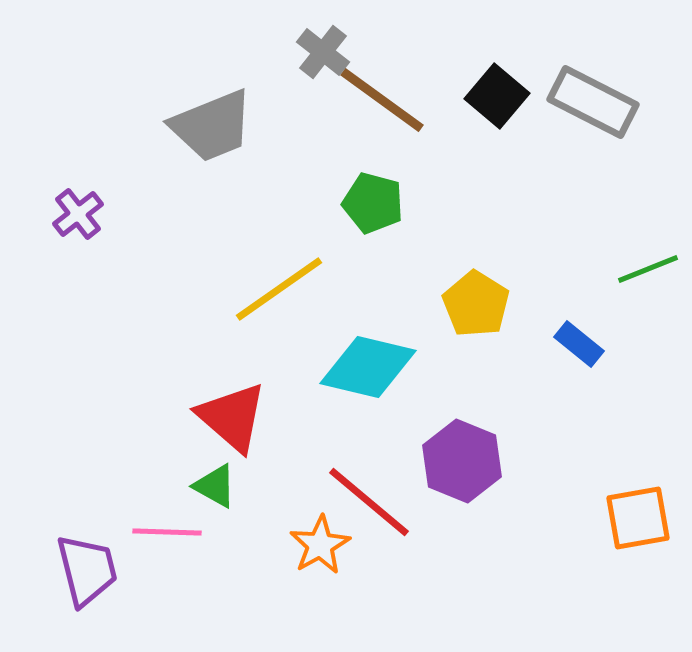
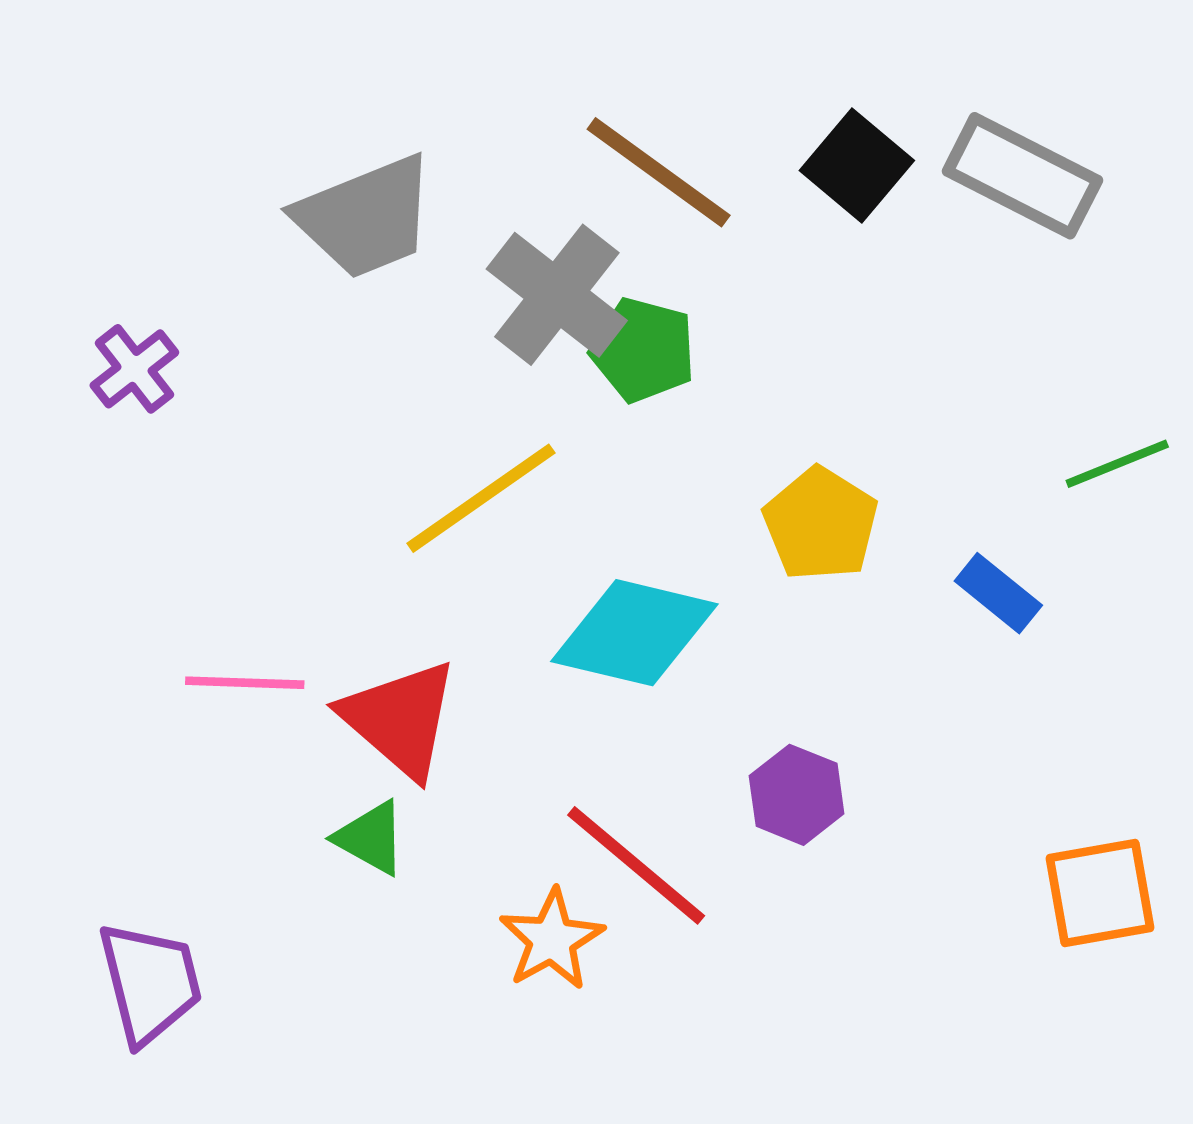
gray cross: (323, 52) -> (557, 295), moved, size x1.5
purple hexagon: (462, 461) -> (797, 795), size x0.7
pink line: (167, 532) -> (245, 683), moved

